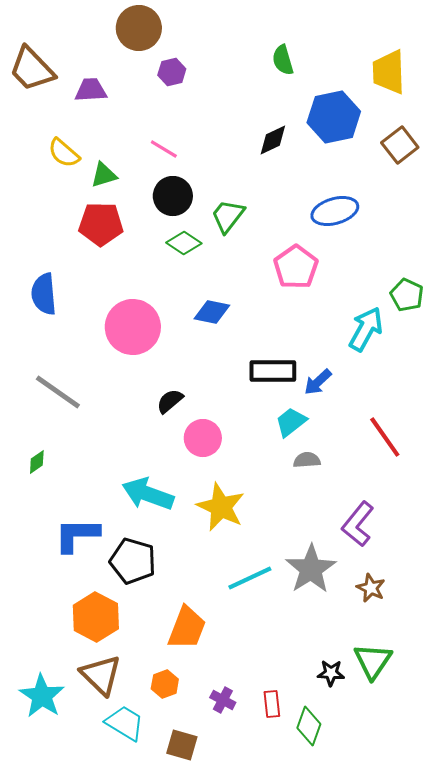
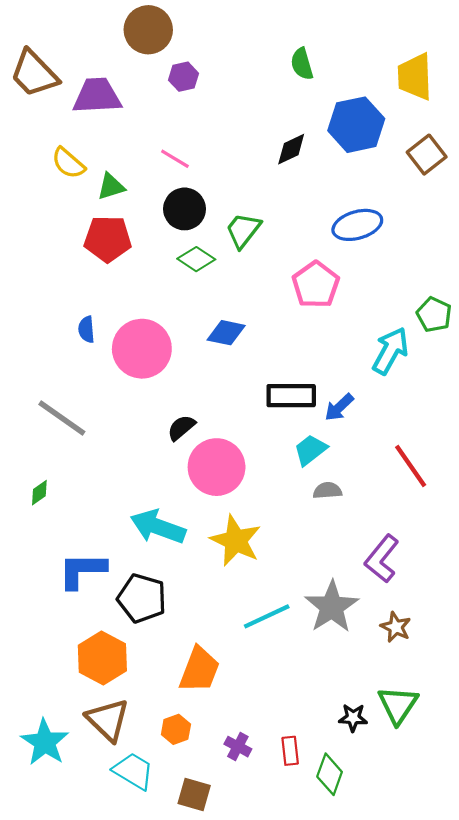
purple trapezoid: (91, 90) -> (97, 96), size x1.4
blue semicircle: (44, 294) -> (86, 329), moved, size x0.6
pink circle: (203, 438) -> (217, 467), size x1.4

